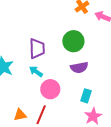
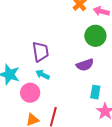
green circle: (73, 41) -> (95, 36), moved
pink circle: (50, 89) -> (30, 93), moved

